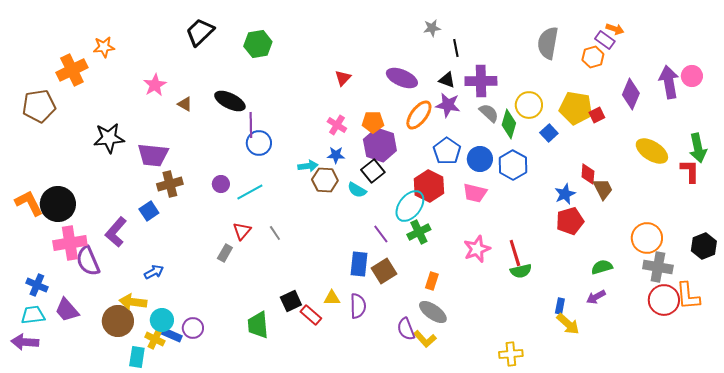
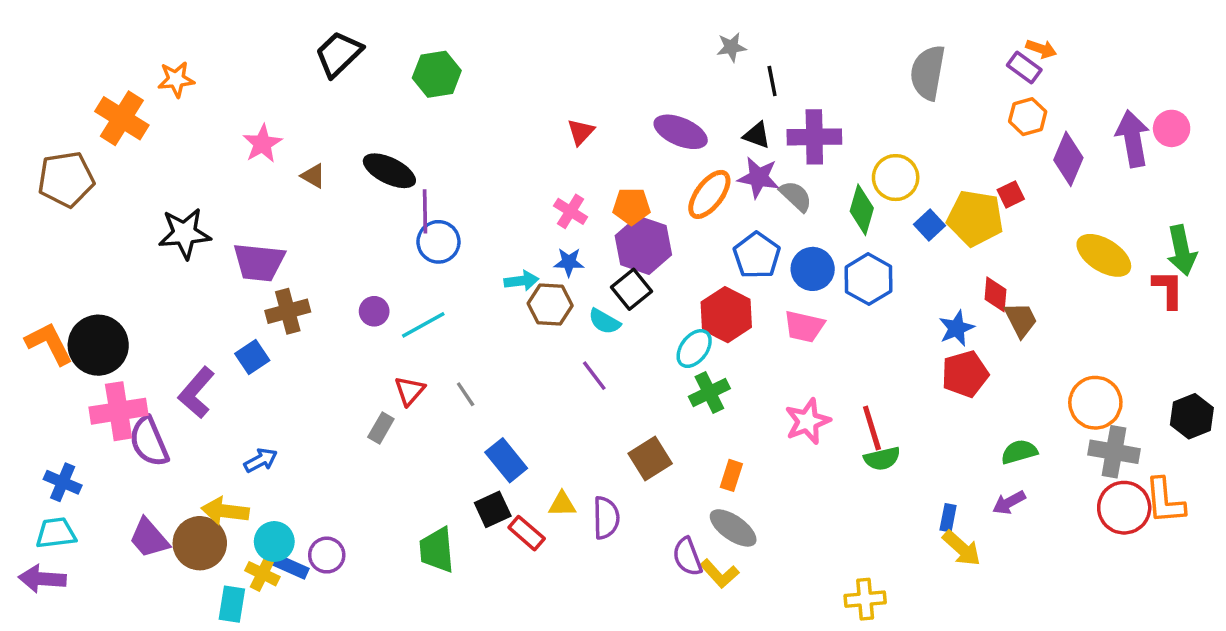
orange hexagon: (593, 57) -> (1028, 117), moved
orange cross: (72, 70) -> (122, 118), turned -32
yellow pentagon: (576, 108) -> (975, 218), moved
gray semicircle: (489, 113) -> (796, 196), moved
cyan ellipse: (410, 206) -> (694, 349), size x0.7
purple line: (381, 234) -> (594, 376), moved
blue rectangle: (359, 264) -> (506, 460), moved, turned -45
purple trapezoid: (67, 310) -> (149, 538), moved

